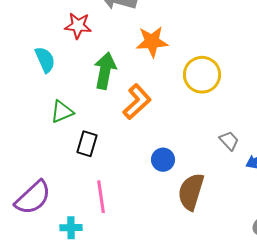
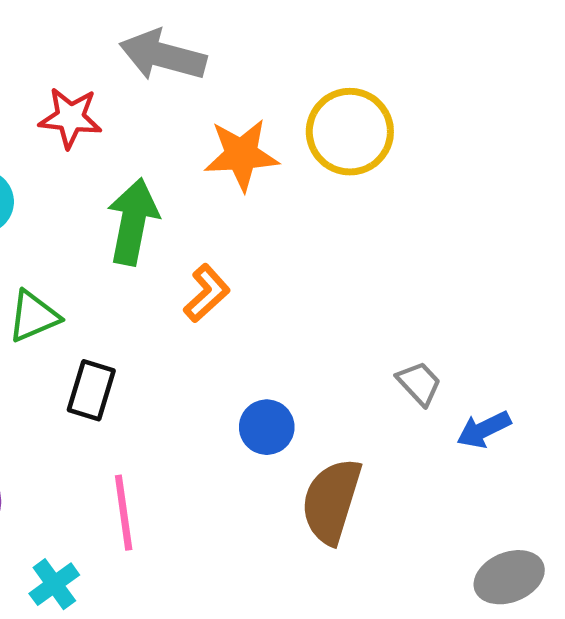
yellow circle: (202, 75) -> (350, 132), moved
orange L-shape: (137, 102) -> (207, 293), size x0.7
cyan cross: (71, 228) -> (54, 584), turned -35

